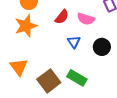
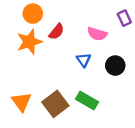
red semicircle: (62, 17) -> (56, 32), moved
orange triangle: (19, 67) -> (21, 102), moved

